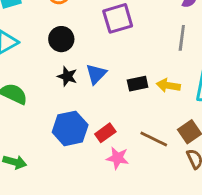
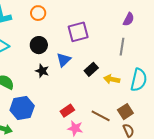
blue triangle: (96, 74) -> (64, 60), moved
black rectangle: (138, 84) -> (91, 69), moved, turned -32
blue hexagon: (70, 128) -> (22, 108), moved

